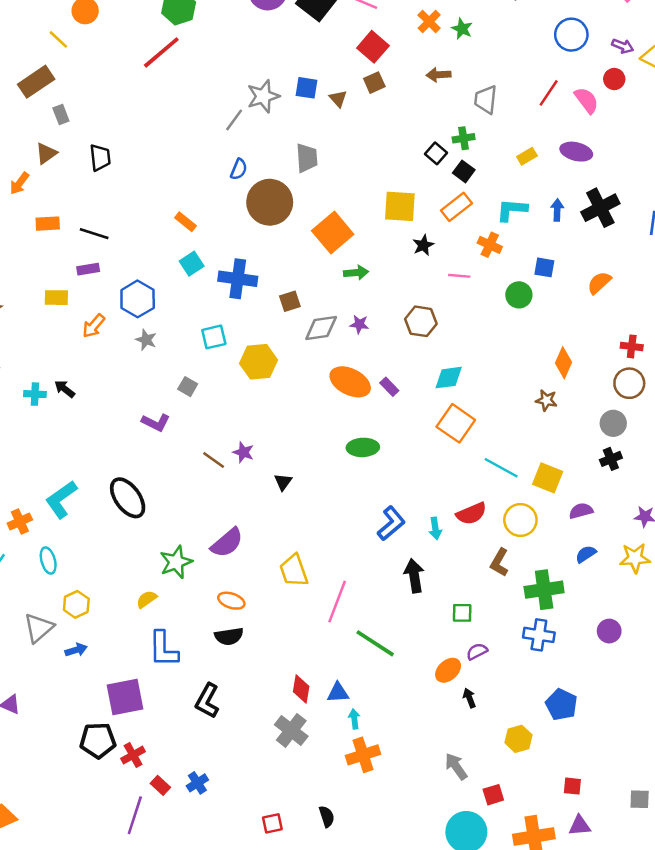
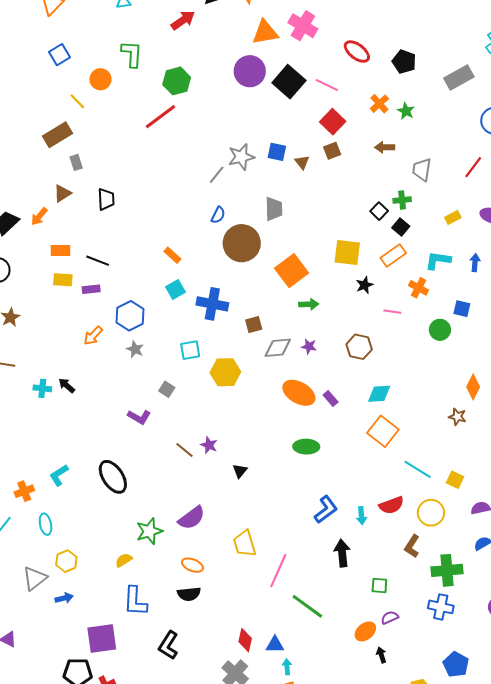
yellow rectangle: (56, 298) -> (63, 280), moved
yellow square: (548, 478) -> (455, 480), size x0.7
cyan L-shape: (61, 499) -> (59, 475), size x0.7

